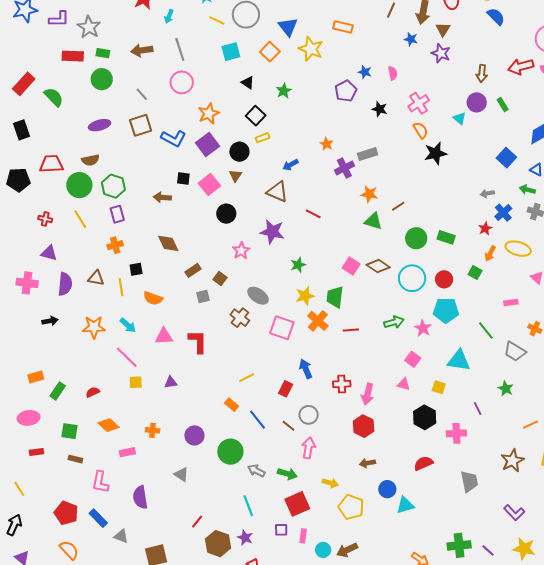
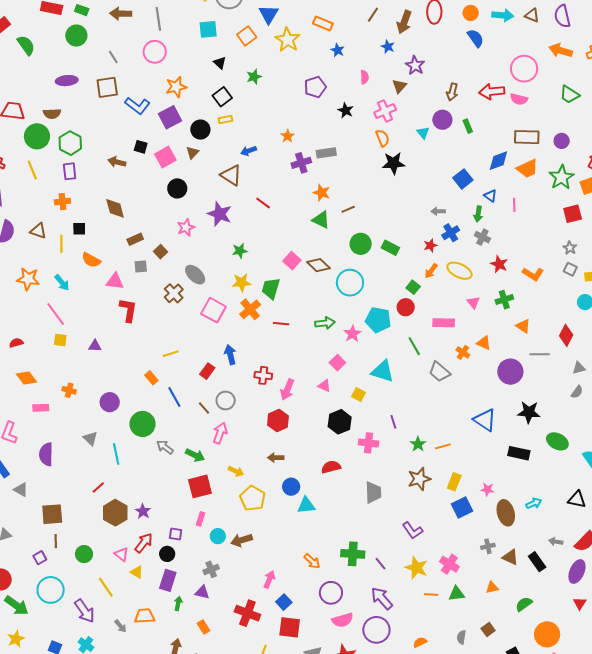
brown triangle: (443, 29) -> (399, 86), moved
blue star: (365, 72) -> (338, 50), moved
green arrow: (527, 190) -> (478, 214), turned -105
red circle: (444, 279) -> (406, 307), moved
pink rectangle: (511, 303) -> (444, 323), size x1.5
pink triangle: (164, 336) -> (115, 281), moved
green star: (506, 389) -> (418, 444), moved
cyan line: (248, 506) -> (116, 454), moved
purple square: (281, 530) -> (176, 534), moved

